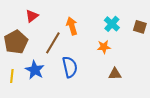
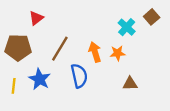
orange arrow: (72, 26) -> (95, 52), moved
brown square: (140, 27) -> (152, 17), moved, turned 32
brown pentagon: (16, 42) -> (18, 47), turned 30

